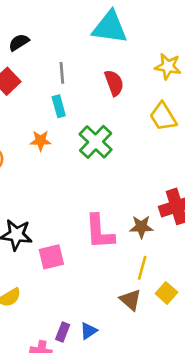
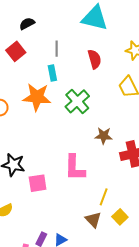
orange star: (41, 141) -> (37, 97), size x1.8
brown star: (141, 227) -> (104, 136), moved

